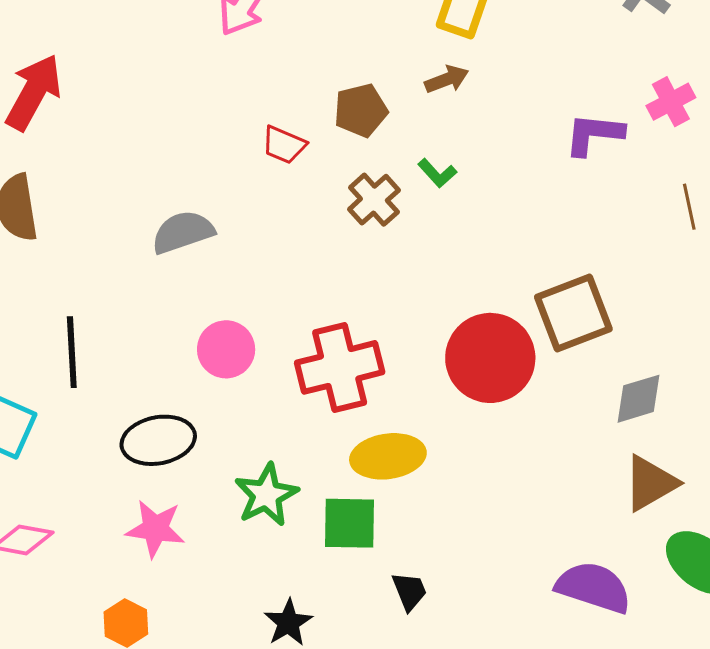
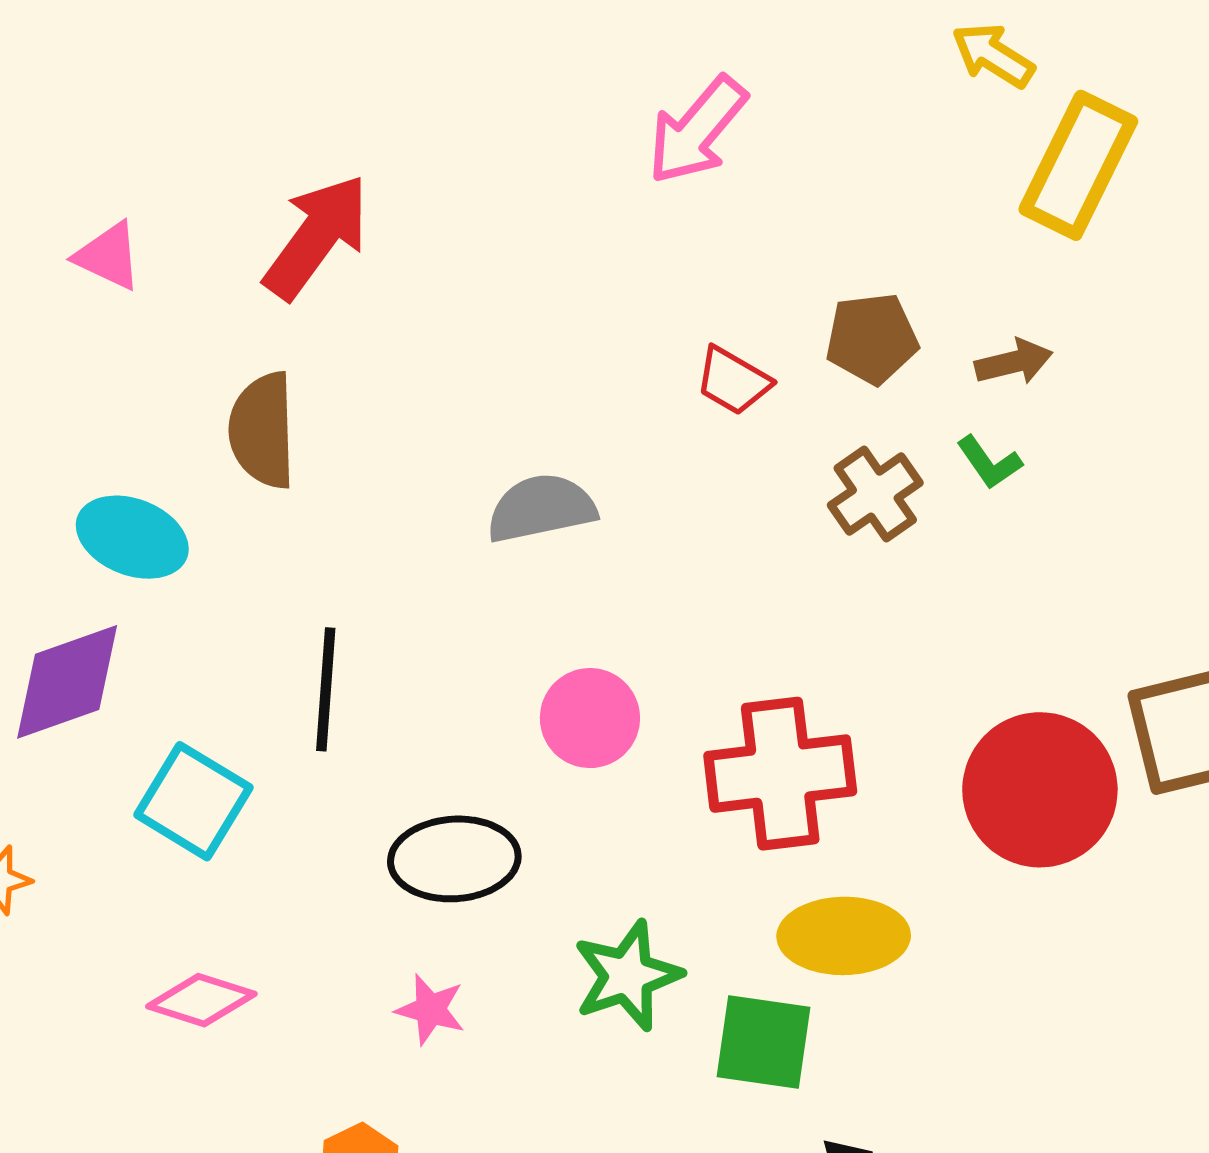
brown arrow: (447, 79) -> (1014, 362), moved
pink star: (155, 529) -> (430, 1010), size x0.7

